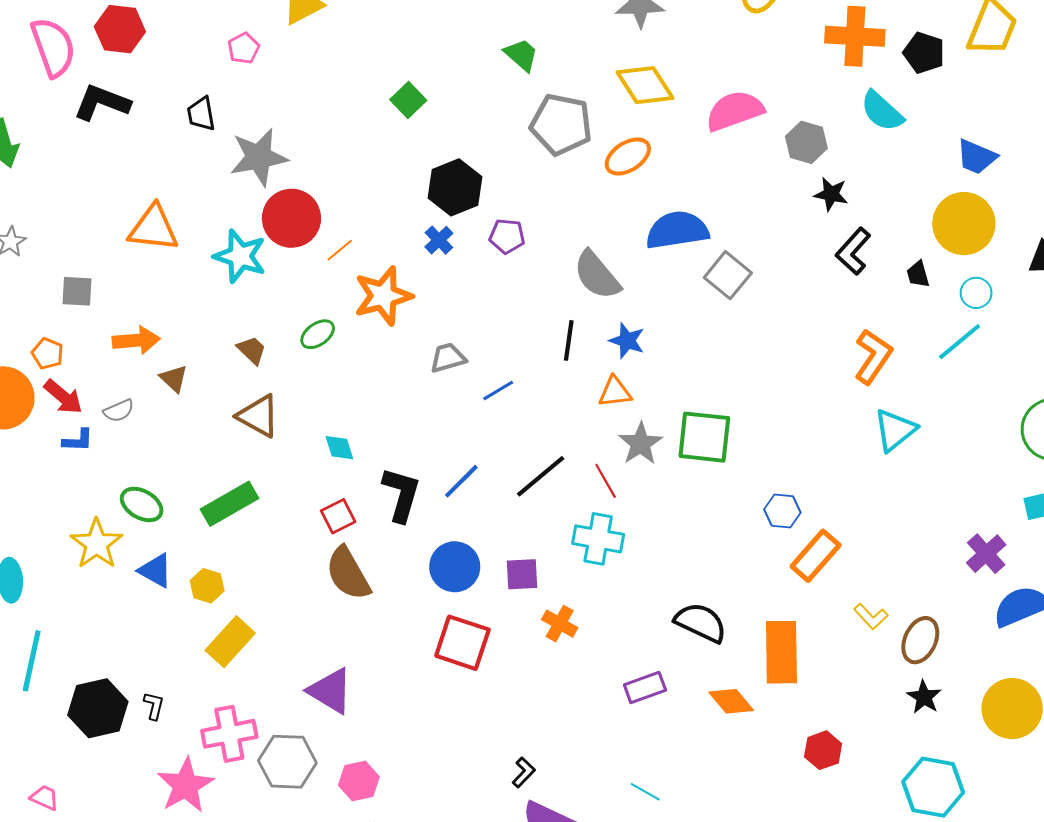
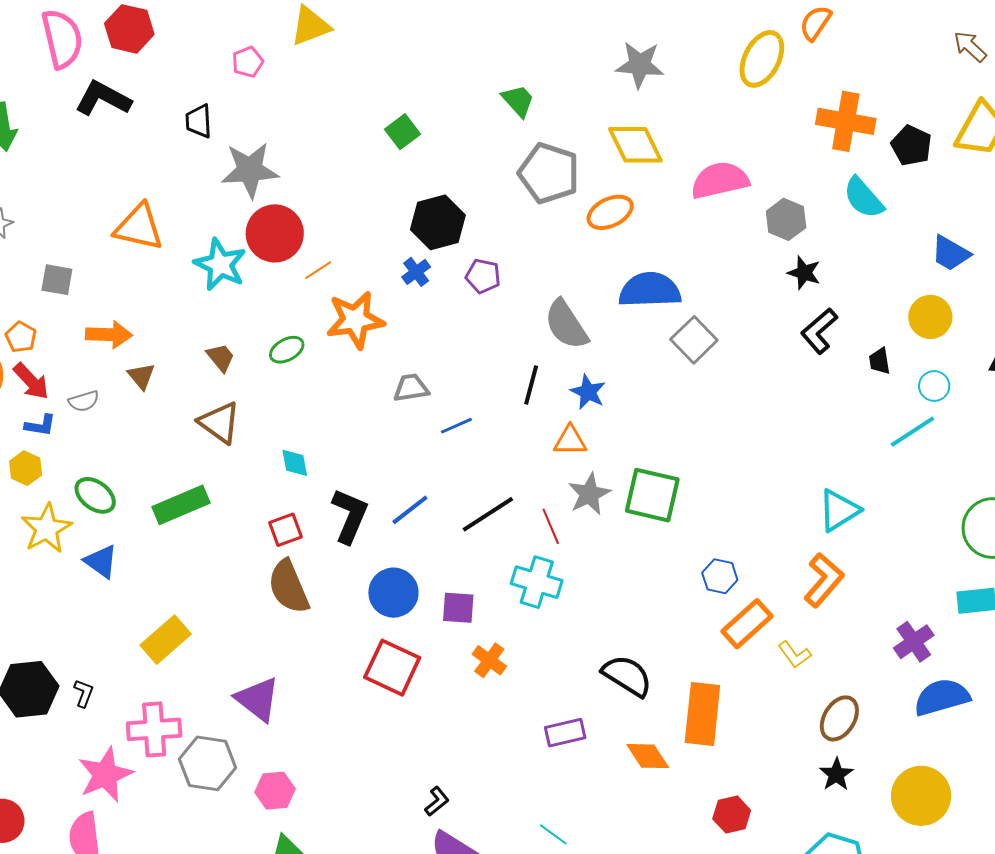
yellow circle: (964, 224) -> (930, 317), size x0.7
orange L-shape: (873, 357) -> (824, 580), moved
yellow hexagon: (207, 586) -> (26, 468), moved
yellow L-shape: (871, 617) -> (794, 655), moved

